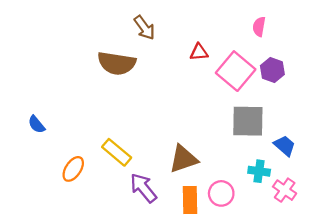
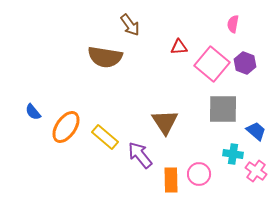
brown triangle: (183, 159) -> (165, 122), moved, turned -44
orange ellipse: (73, 169) -> (66, 127), moved, size x1.4
purple arrow: (143, 188) -> (140, 155), moved

